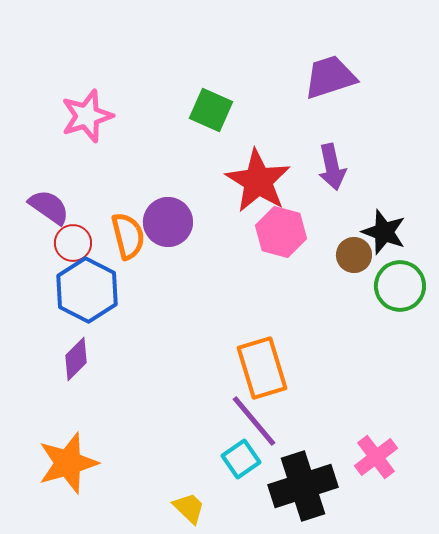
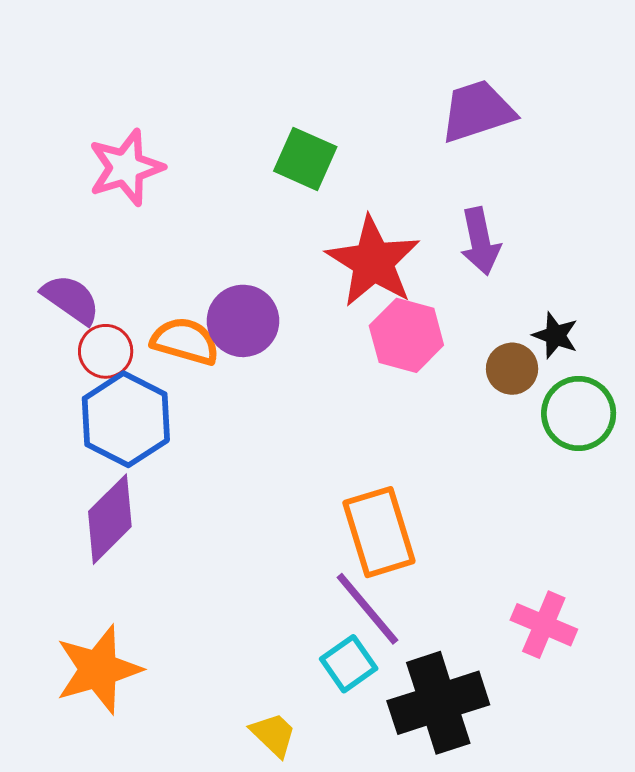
black star: (384, 232) -> (555, 335), size x0.7
orange semicircle: (128, 236) -> (185, 341), turned -60
purple diamond: (76, 359) -> (110, 519), size x1.4
pink cross: (376, 457) -> (544, 625), moved, turned -30

